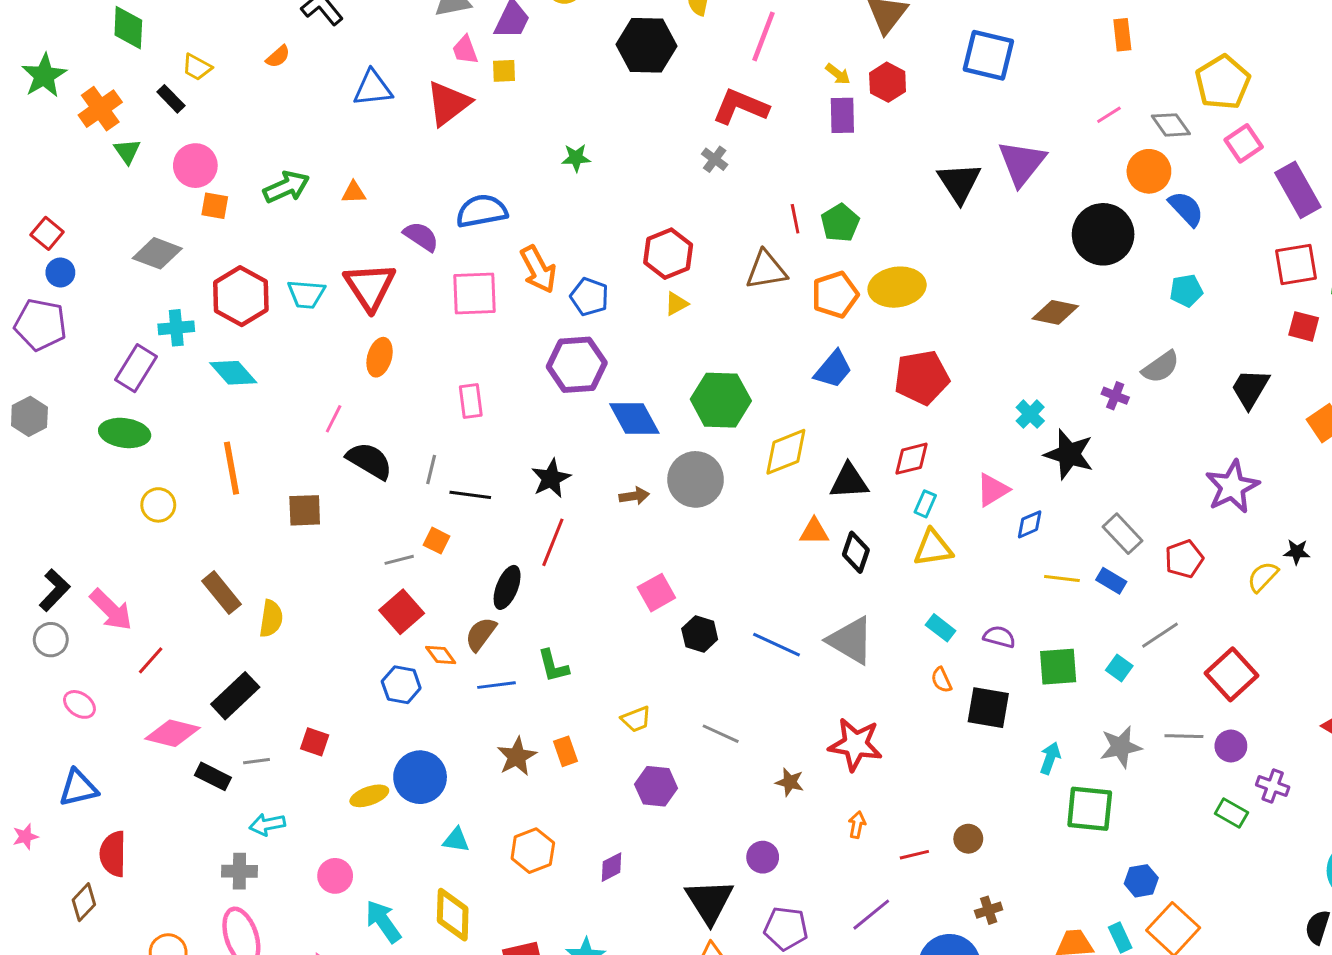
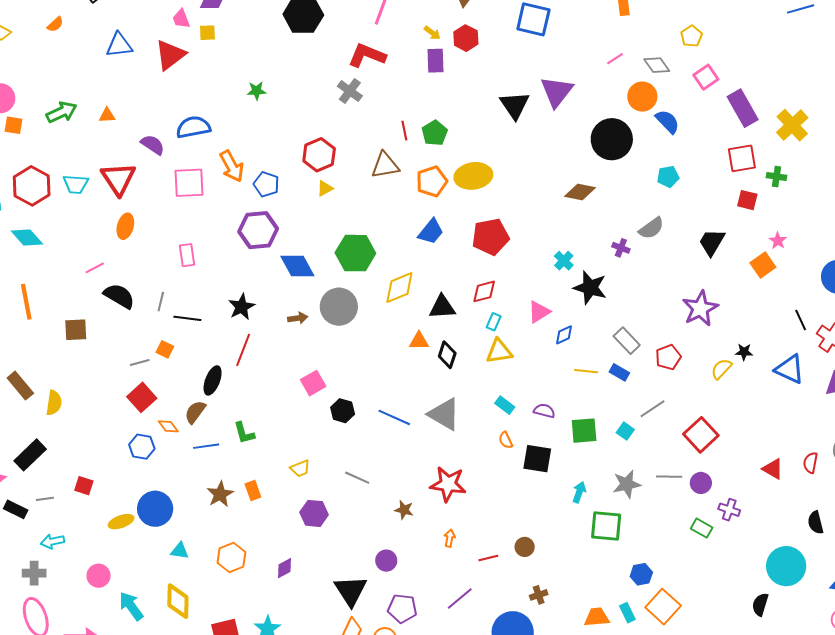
yellow pentagon: (1223, 82) -> (691, 36), size x0.6
gray cross: (715, 159) -> (350, 91), size x1.4
pink line: (334, 419) -> (95, 268), turned 36

